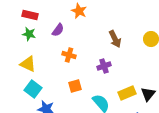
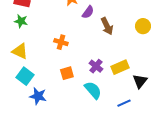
purple semicircle: (58, 30) -> (88, 12), moved
purple cross: (104, 66) -> (96, 66), moved, turned -32
yellow rectangle: (127, 93) -> (120, 67), moved

